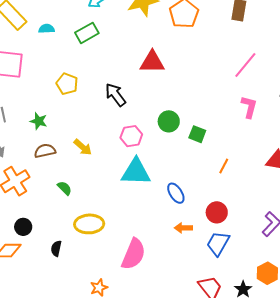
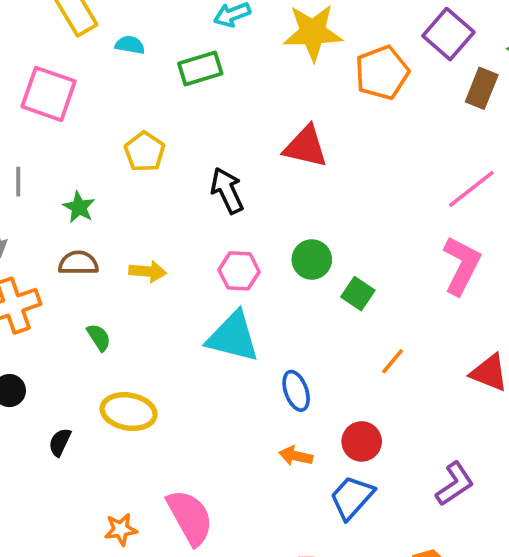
pink L-shape: (249, 107) -> (462, 265), size x1.4
yellow arrow: (83, 147) -> (148, 272), turned -48
pink semicircle: (133, 254) -> (190, 517), moved, turned -64

